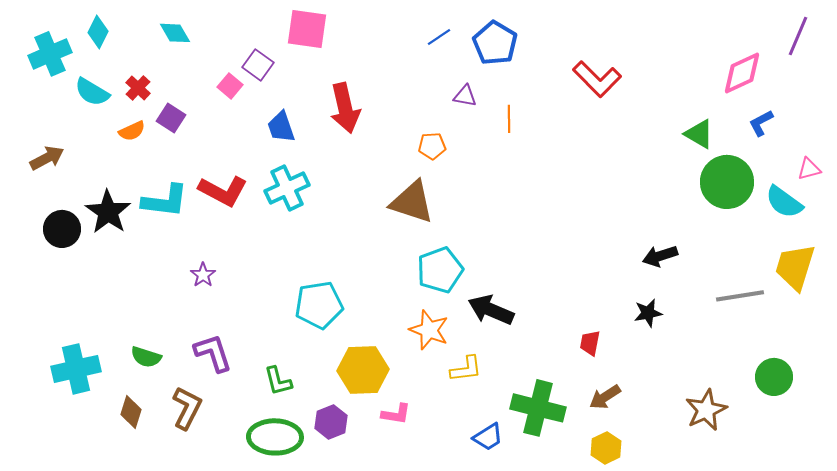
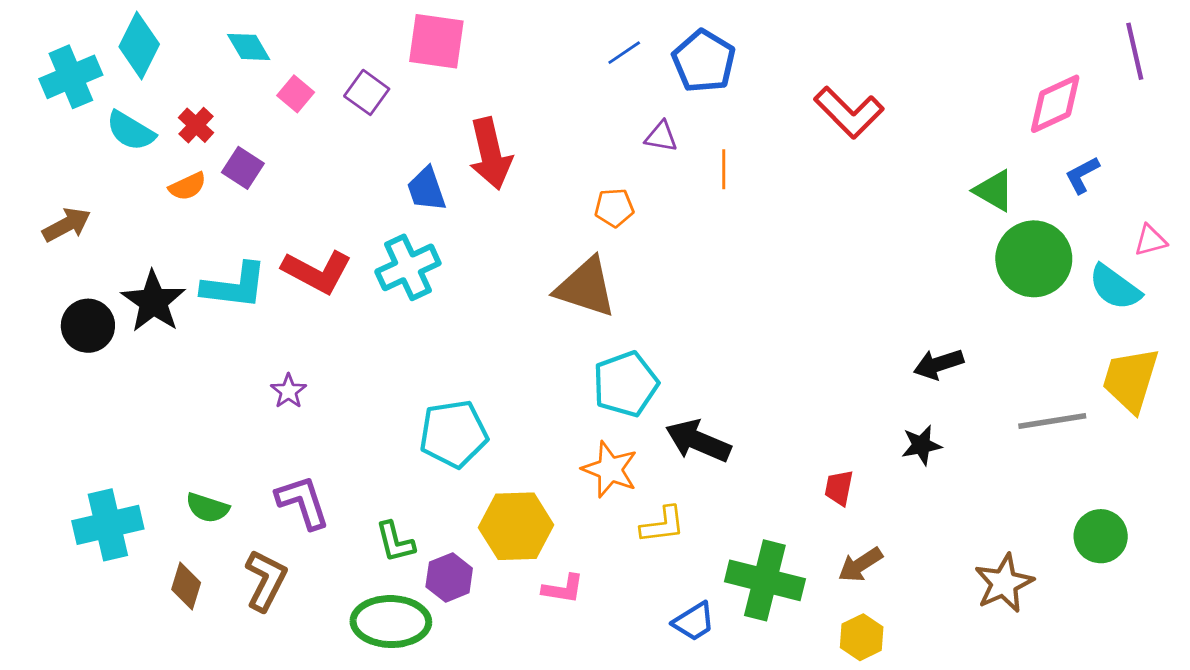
cyan diamond: (98, 32) -> (139, 46), size x1.4
purple line: (798, 36) -> (1135, 51), turned -36
pink square: (230, 86) -> (296, 94), moved
blue trapezoid: (281, 127) -> (426, 189), moved
purple hexagon: (331, 422) -> (449, 577), moved

